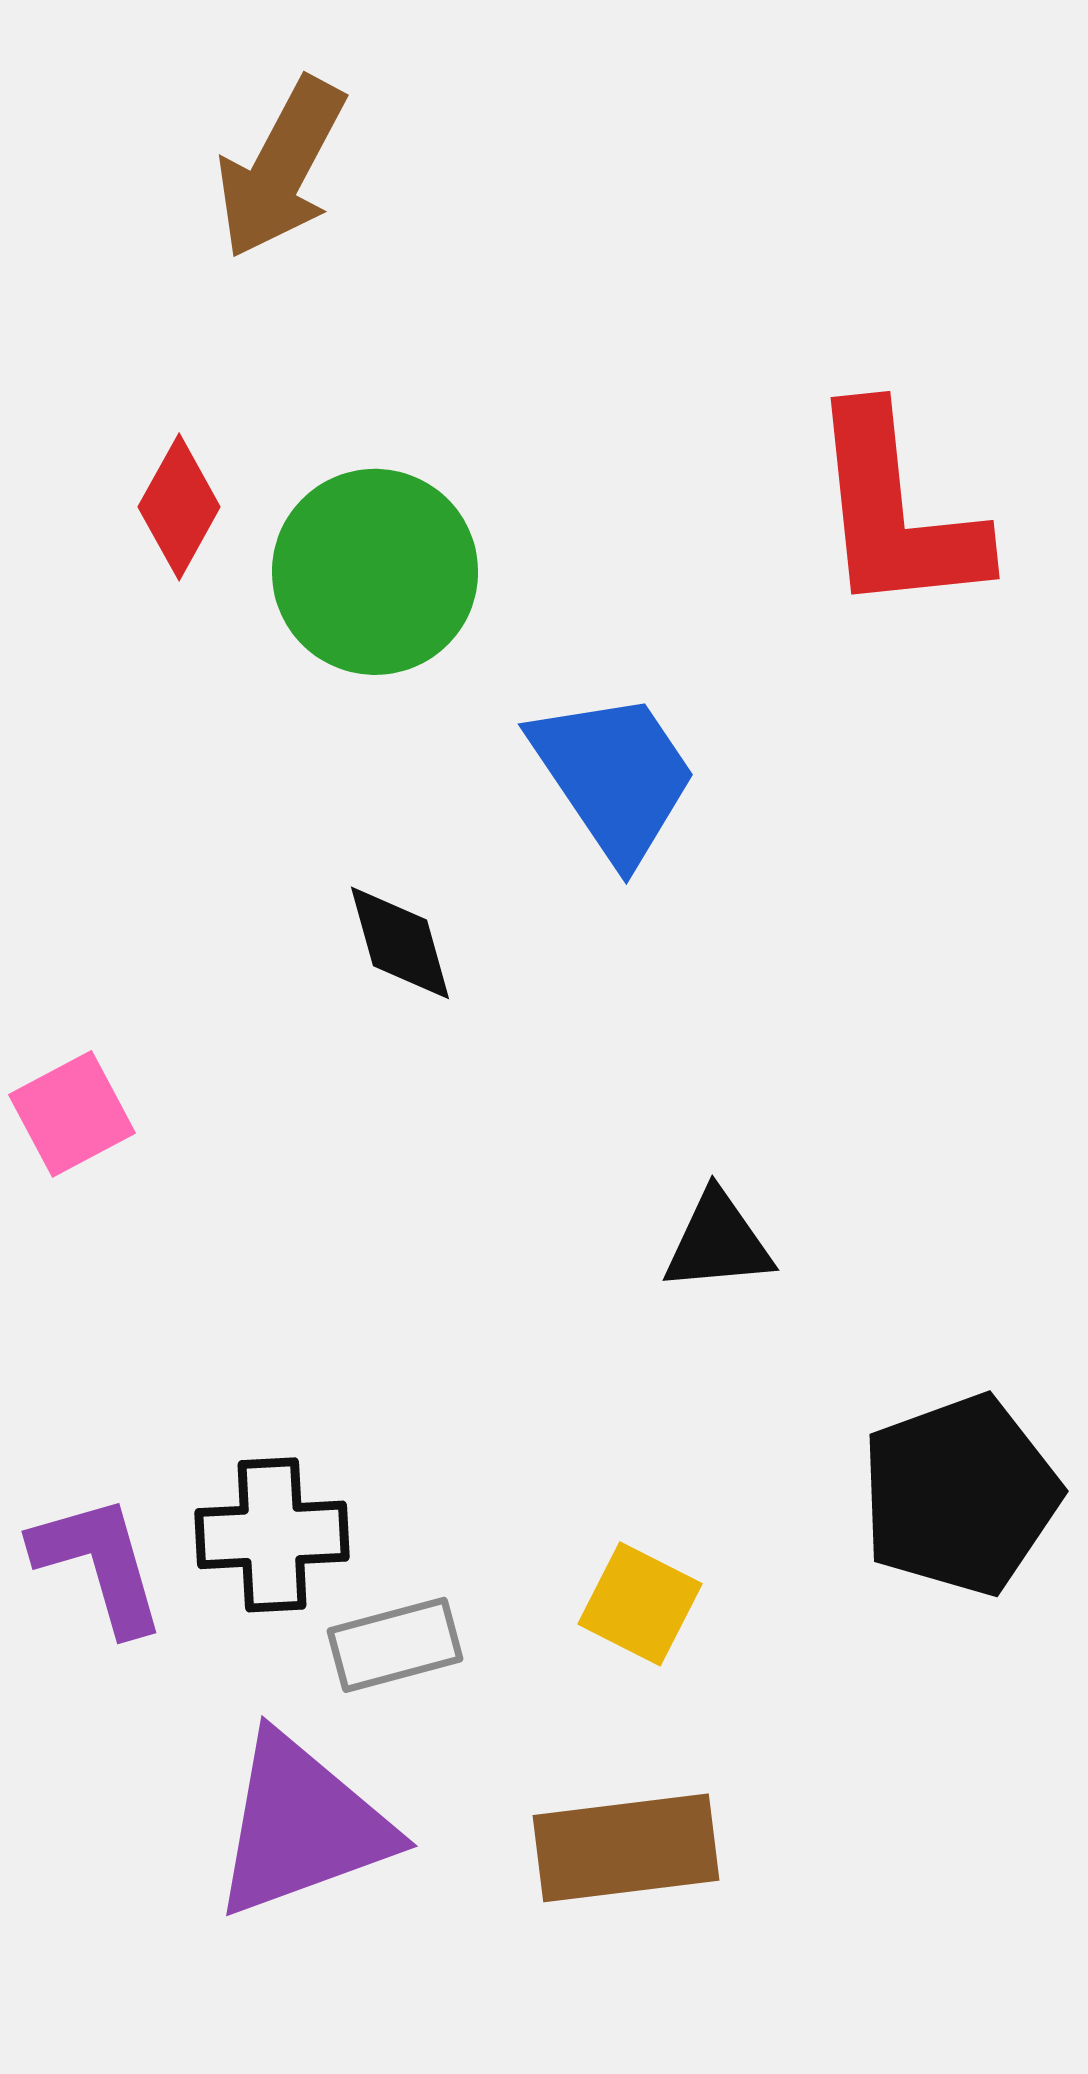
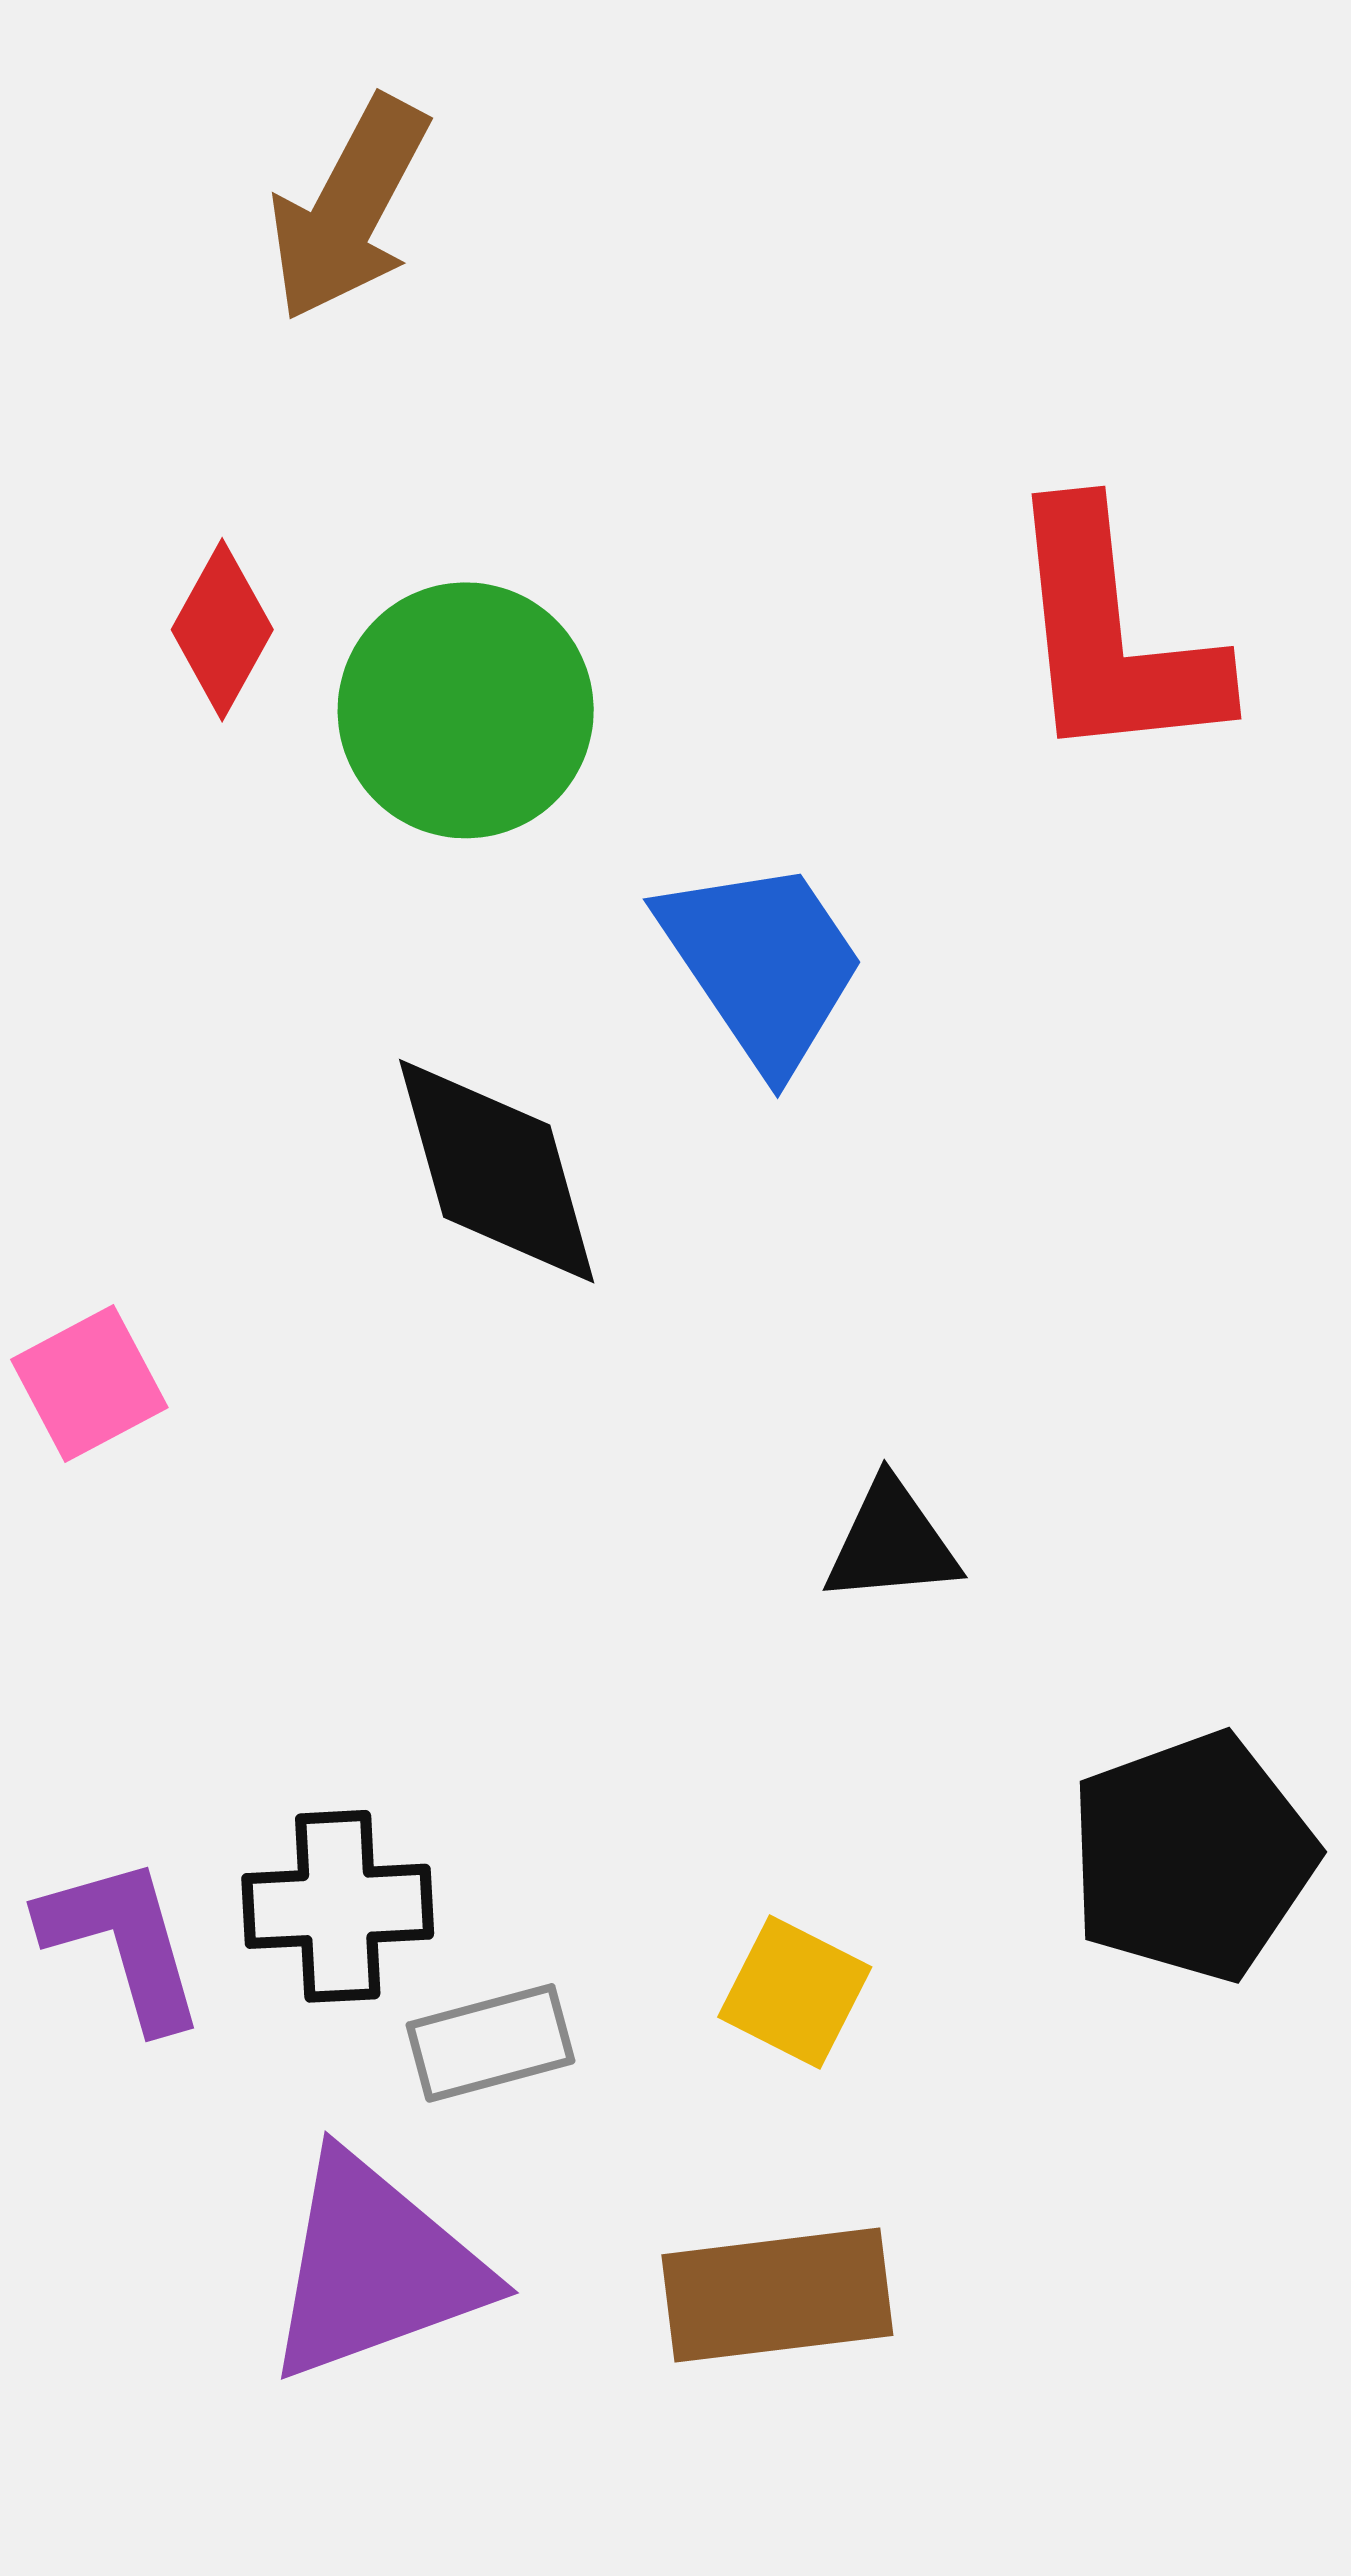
black diamond: (400, 943) -> (497, 1171), size x1.6

